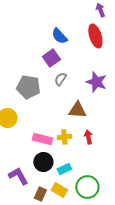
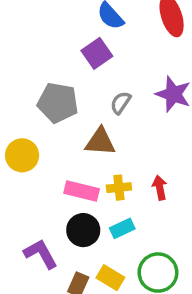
gray semicircle: (60, 79) -> (121, 103), moved
brown triangle: (77, 110) -> (100, 142), moved
cyan rectangle: (64, 169) -> (122, 228), moved

